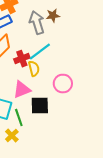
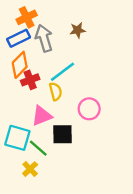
gray arrow: (37, 23) -> (44, 38), moved
red cross: (22, 59) -> (30, 80), moved
green line: (19, 118) -> (38, 148), turned -30

